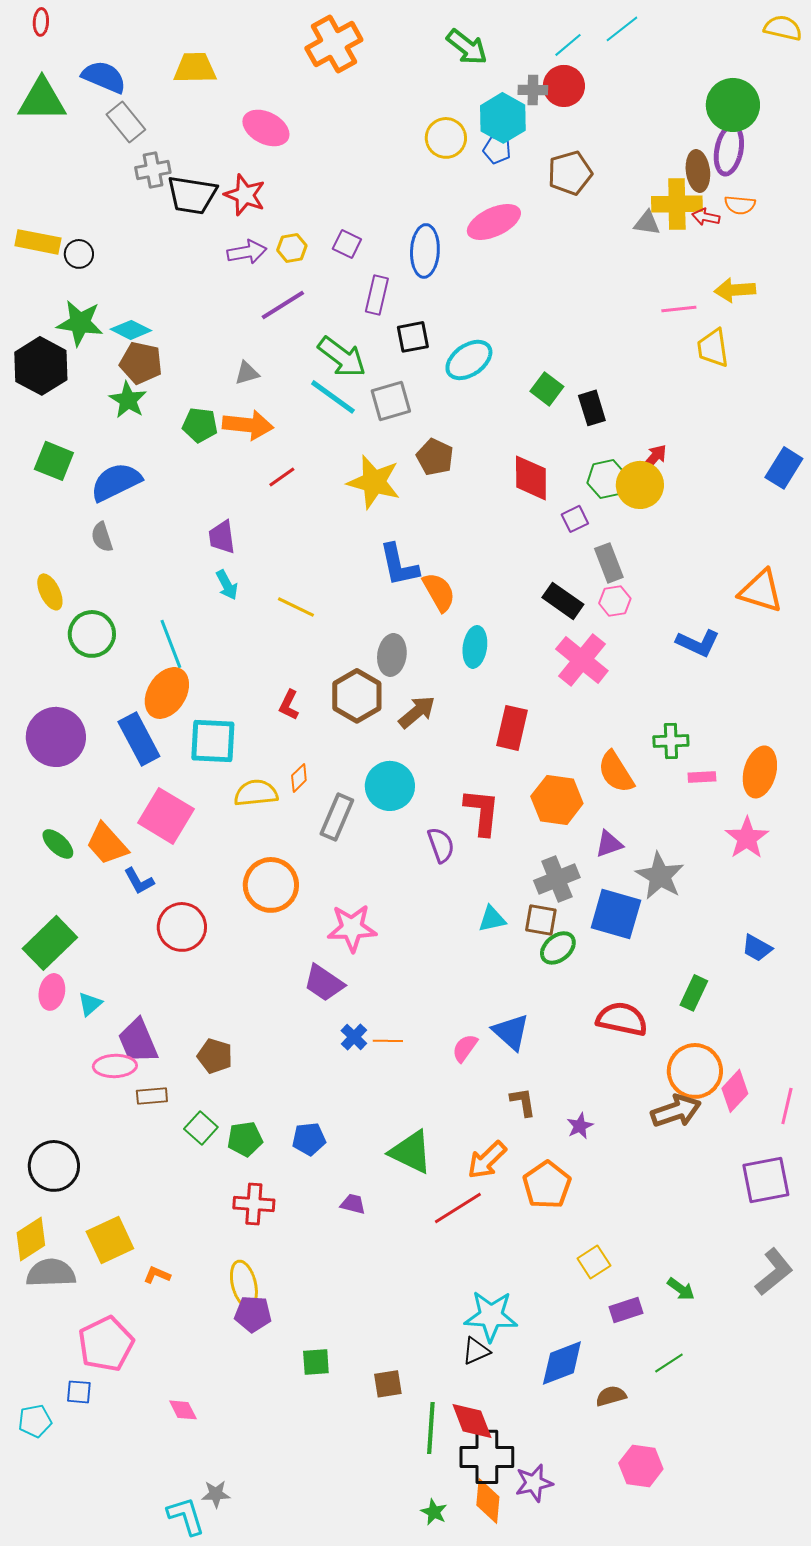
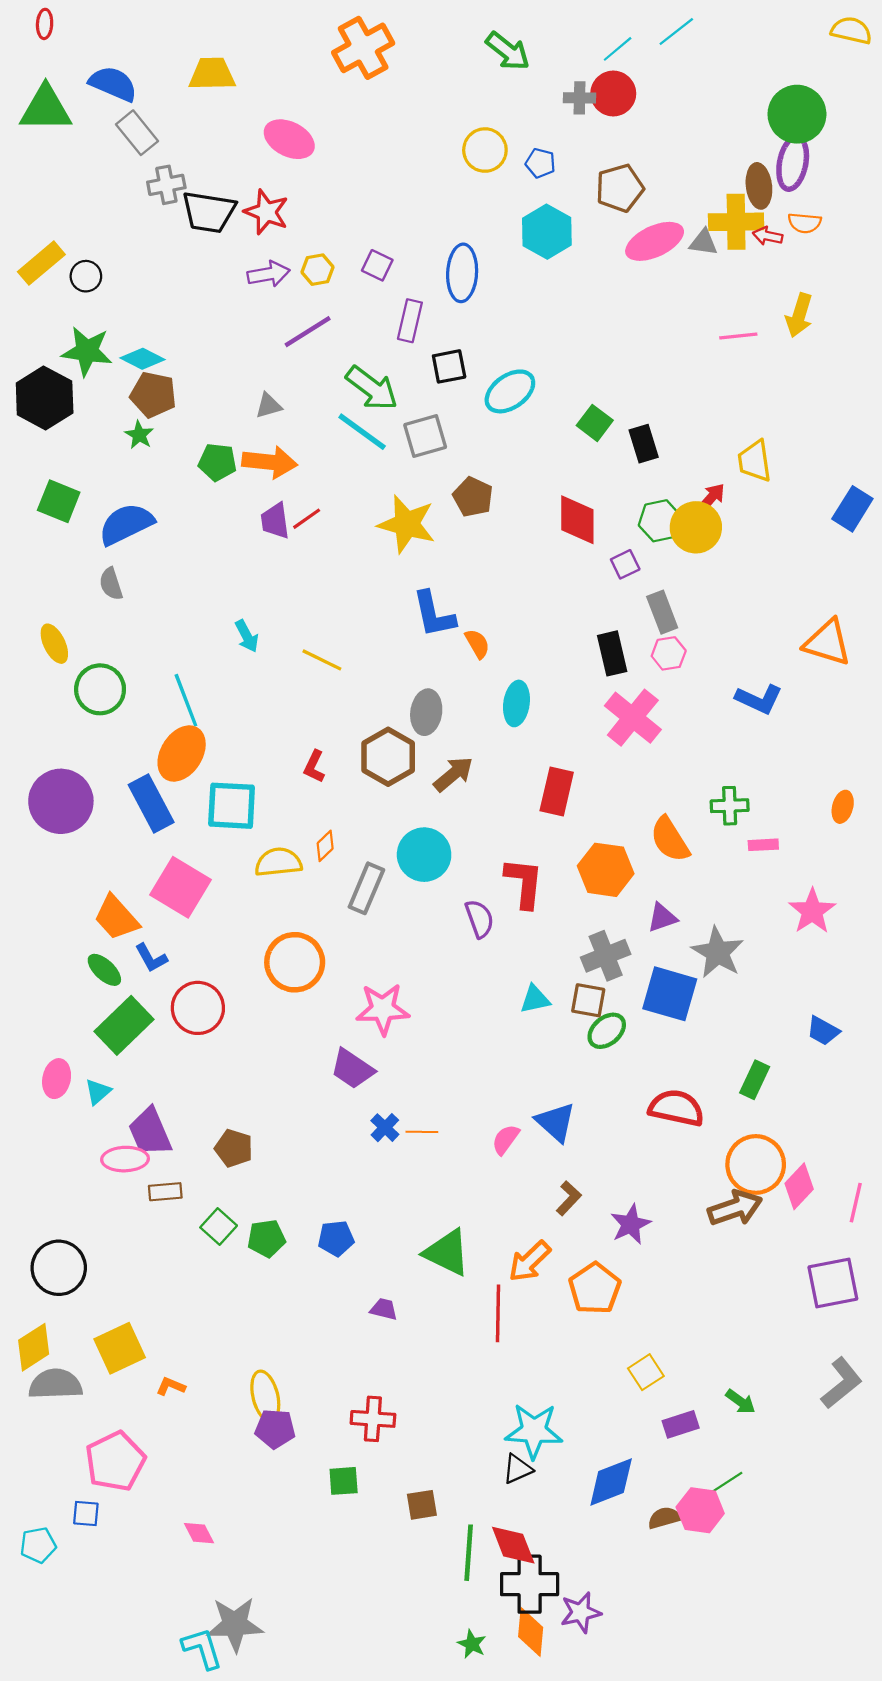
cyan hexagon: (503, 118) -> (547, 232), moved
pink ellipse: (494, 222) -> (655, 241), moved
yellow rectangle: (38, 242) -> (41, 263), turned -51
yellow arrow: (735, 290) -> (799, 315), turned -69
yellow trapezoid: (713, 348) -> (755, 461), moved
green star: (128, 400) -> (139, 435), size x0.7
purple trapezoid: (222, 537) -> (275, 521), moved
orange semicircle: (439, 592) -> (477, 644), size x0.7
black rectangle: (563, 601) -> (612, 653), turned 42
orange ellipse: (760, 772) -> (843, 807), moved, size x0.6
green ellipse: (58, 844) -> (104, 970), moved
green rectangle: (50, 943) -> (124, 1025), moved
brown L-shape: (523, 1102) -> (569, 1198), turned 52
purple star: (580, 1126) -> (631, 1224), size x1.4
red cross: (254, 1204) -> (373, 1419), moved
red line: (458, 1208) -> (498, 1313), turned -57
pink hexagon: (641, 1466) -> (700, 1510), moved
gray star: (216, 1494) -> (235, 1624), size x1.8

